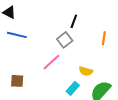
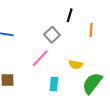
black line: (74, 21) -> (70, 15), moved
cyan rectangle: (73, 88) -> (54, 84), moved, turned -32

